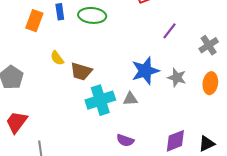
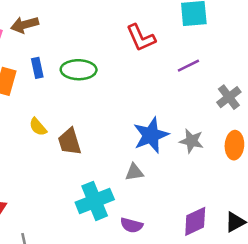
purple line: (169, 31) -> (188, 66), moved, turned 30
brown trapezoid: (81, 71) -> (70, 142), turned 60
cyan cross: (100, 100) -> (95, 201), moved

